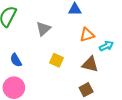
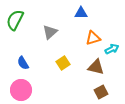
yellow square: (57, 60) -> (63, 63), turned 32
brown square: (86, 90) -> (101, 92), moved

